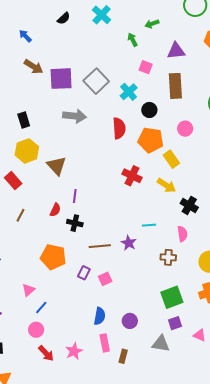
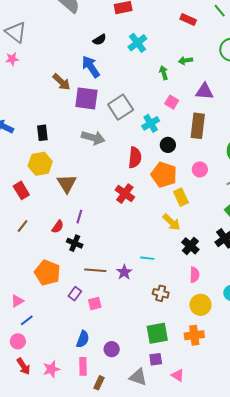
blue arrow: (25, 36) -> (91, 67), moved, size x1.6
red cross: (132, 176) -> (125, 194), moved
pink semicircle: (182, 234) -> (195, 275), moved

